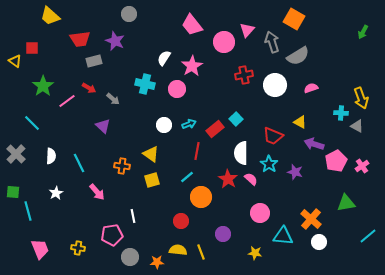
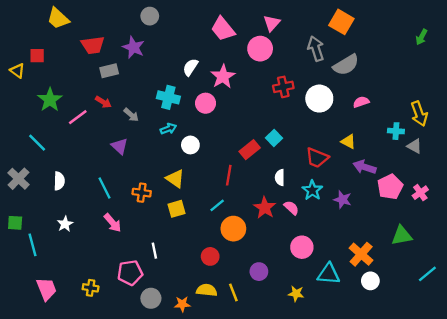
pink triangle: (247, 30) -> (272, 23), moved
cyan arrow: (189, 124) -> (168, 129), moved
white semicircle: (241, 153) -> (280, 177), size x0.6
cyan line: (79, 163) -> (104, 188), moved

